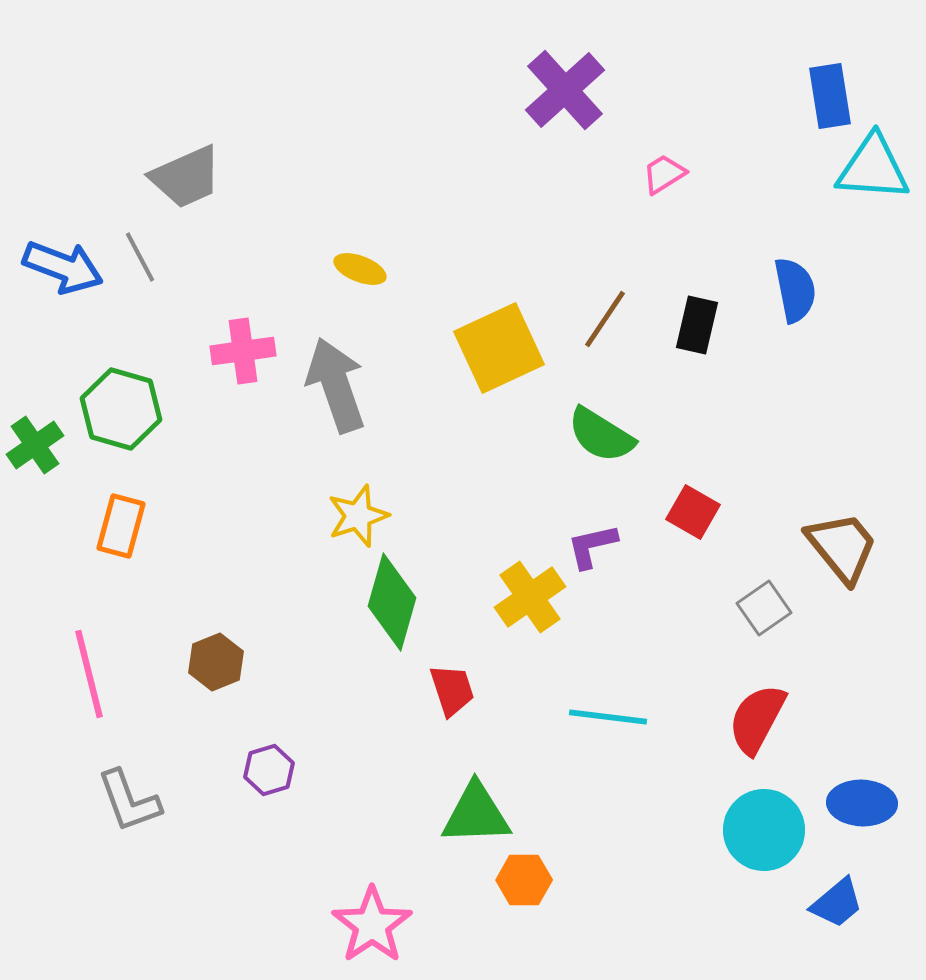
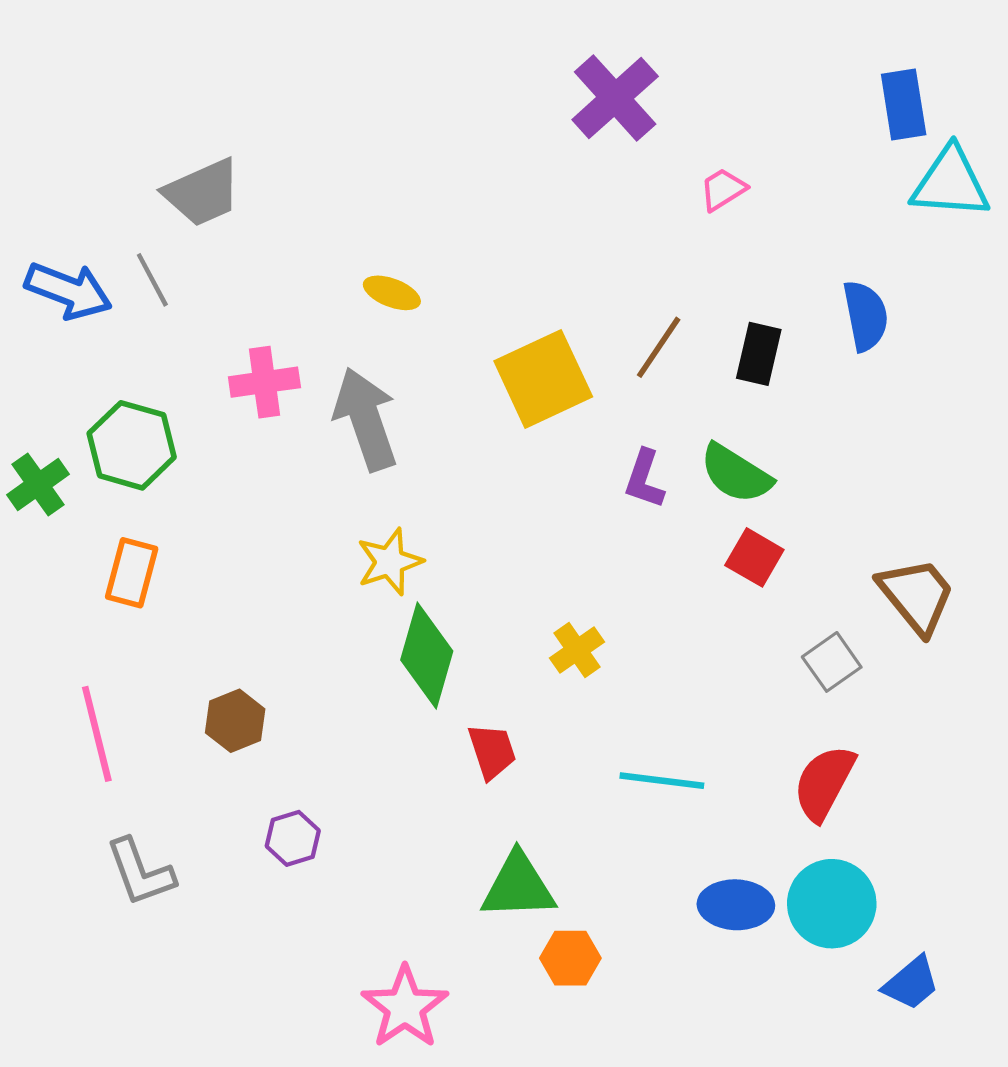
green semicircle: (601, 435) -> (736, 474), moved
purple L-shape: (592, 546) -> (644, 479), moved, turned -58
yellow cross: (530, 597) -> (577, 650), size x0.7
blue ellipse: (862, 803) -> (736, 905), moved

